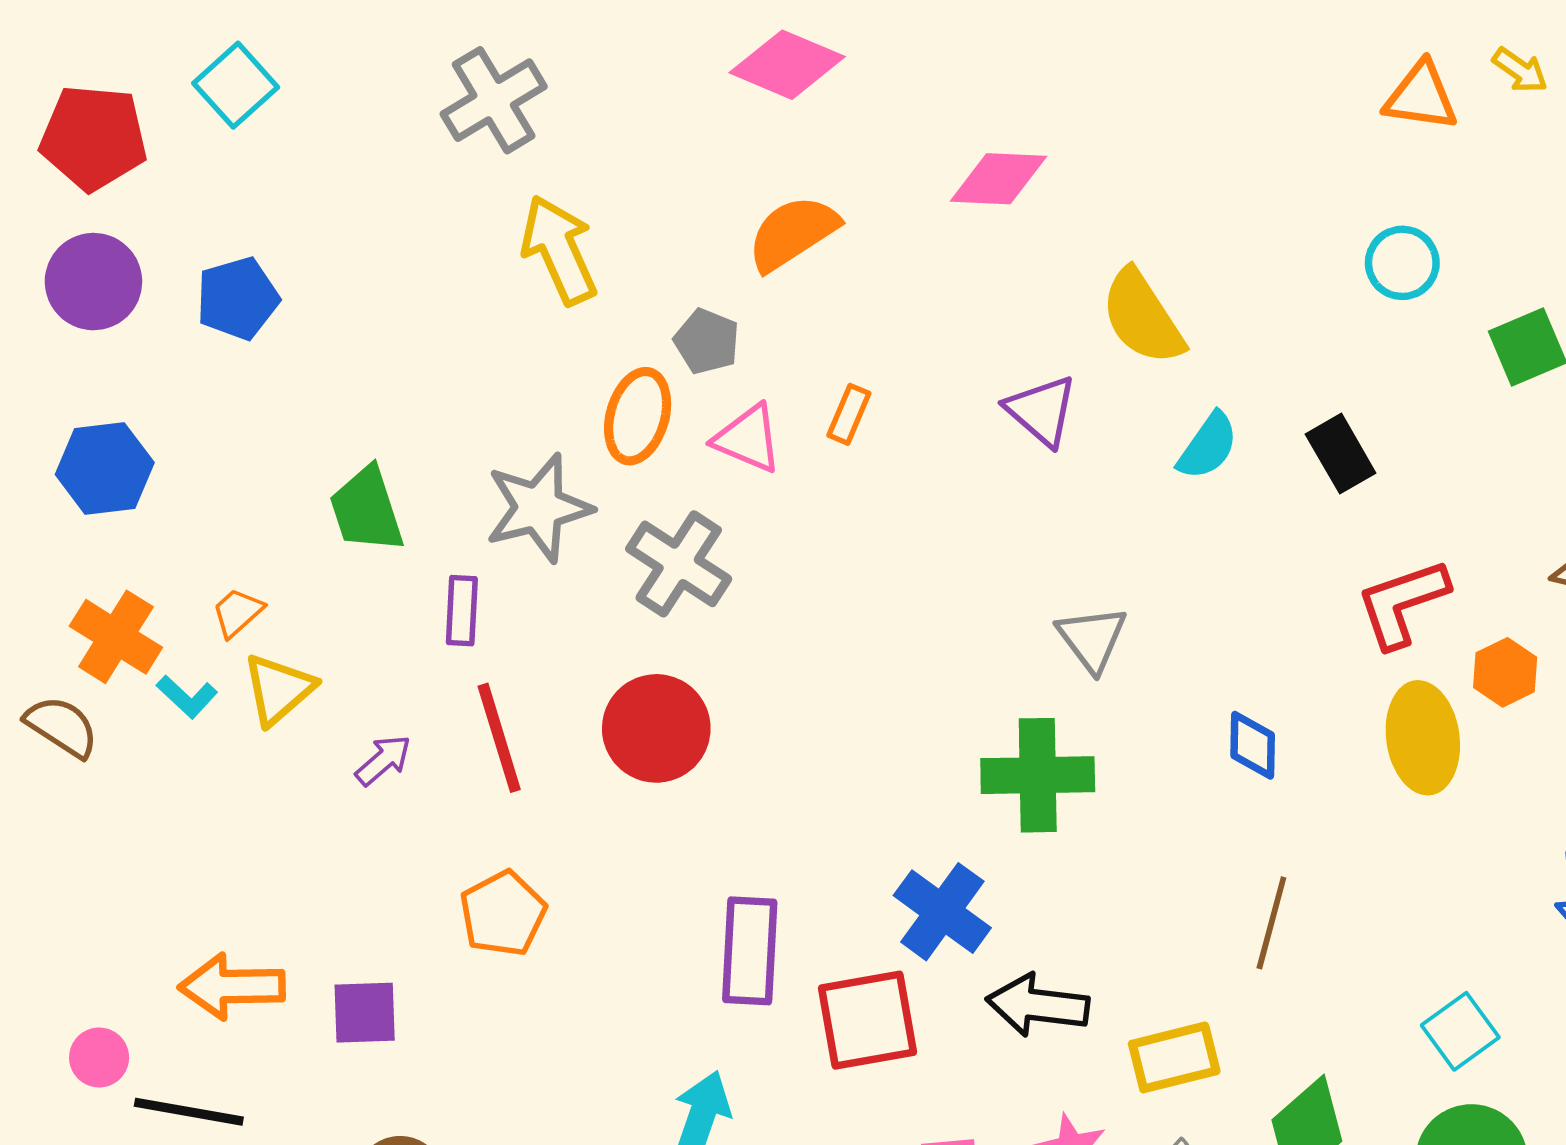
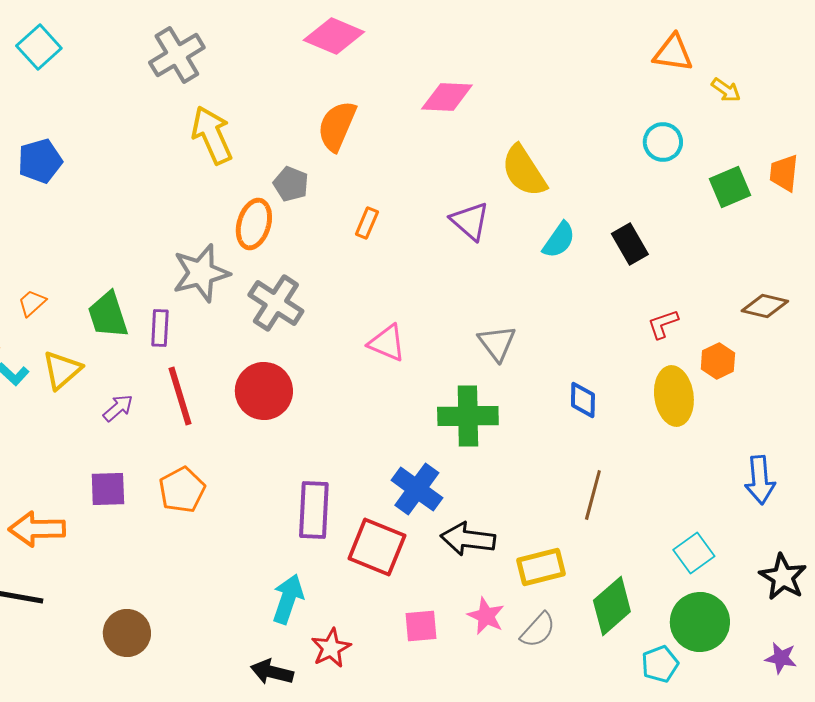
yellow arrow: (1520, 70) -> (726, 90), moved
orange semicircle: (793, 233) -> (337, 126), turned -34
pink triangle: (748, 439) -> (387, 343), moved
green trapezoid: (366, 510) -> (108, 315), moved
red L-shape: (1402, 603) -> (663, 324), size x0.6
orange trapezoid: (237, 612) -> (32, 303), moved
purple square: (365, 1013) -> (108, 489), moved
red square: (868, 1020) -> (377, 547), turned 32

